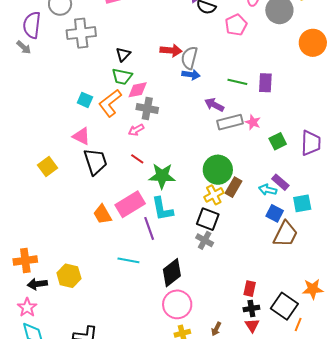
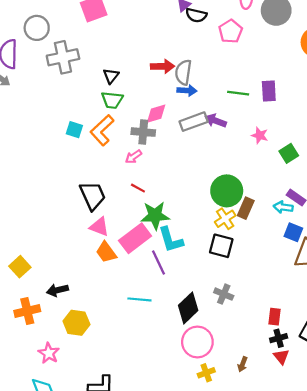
pink diamond: (138, 90) -> (156, 114), moved
gray rectangle: (230, 122) -> (194, 122), moved
pink triangle: (81, 136) -> (99, 227), moved
yellow square: (48, 167) -> (20, 267), moved
green star: (162, 176) -> (155, 215), moved
gray cross: (205, 240) -> (224, 294), moved
black arrow: (37, 284) -> (57, 290), moved
pink star: (27, 307) -> (49, 353), moved

